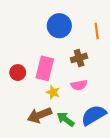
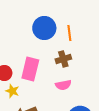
orange line: (97, 31) -> (69, 33), moved
yellow star: (53, 92) -> (12, 91), moved

